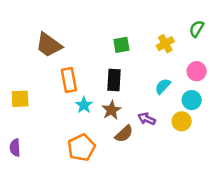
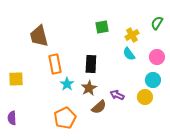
brown trapezoid: (49, 45) -> (39, 36), turned 40
green square: (121, 45) -> (102, 27), moved
cyan semicircle: (163, 86) -> (129, 54), moved, turned -80

